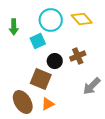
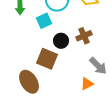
gray arrow: (92, 86) -> (98, 66), turned -90
orange triangle: (48, 104) -> (87, 84), moved

